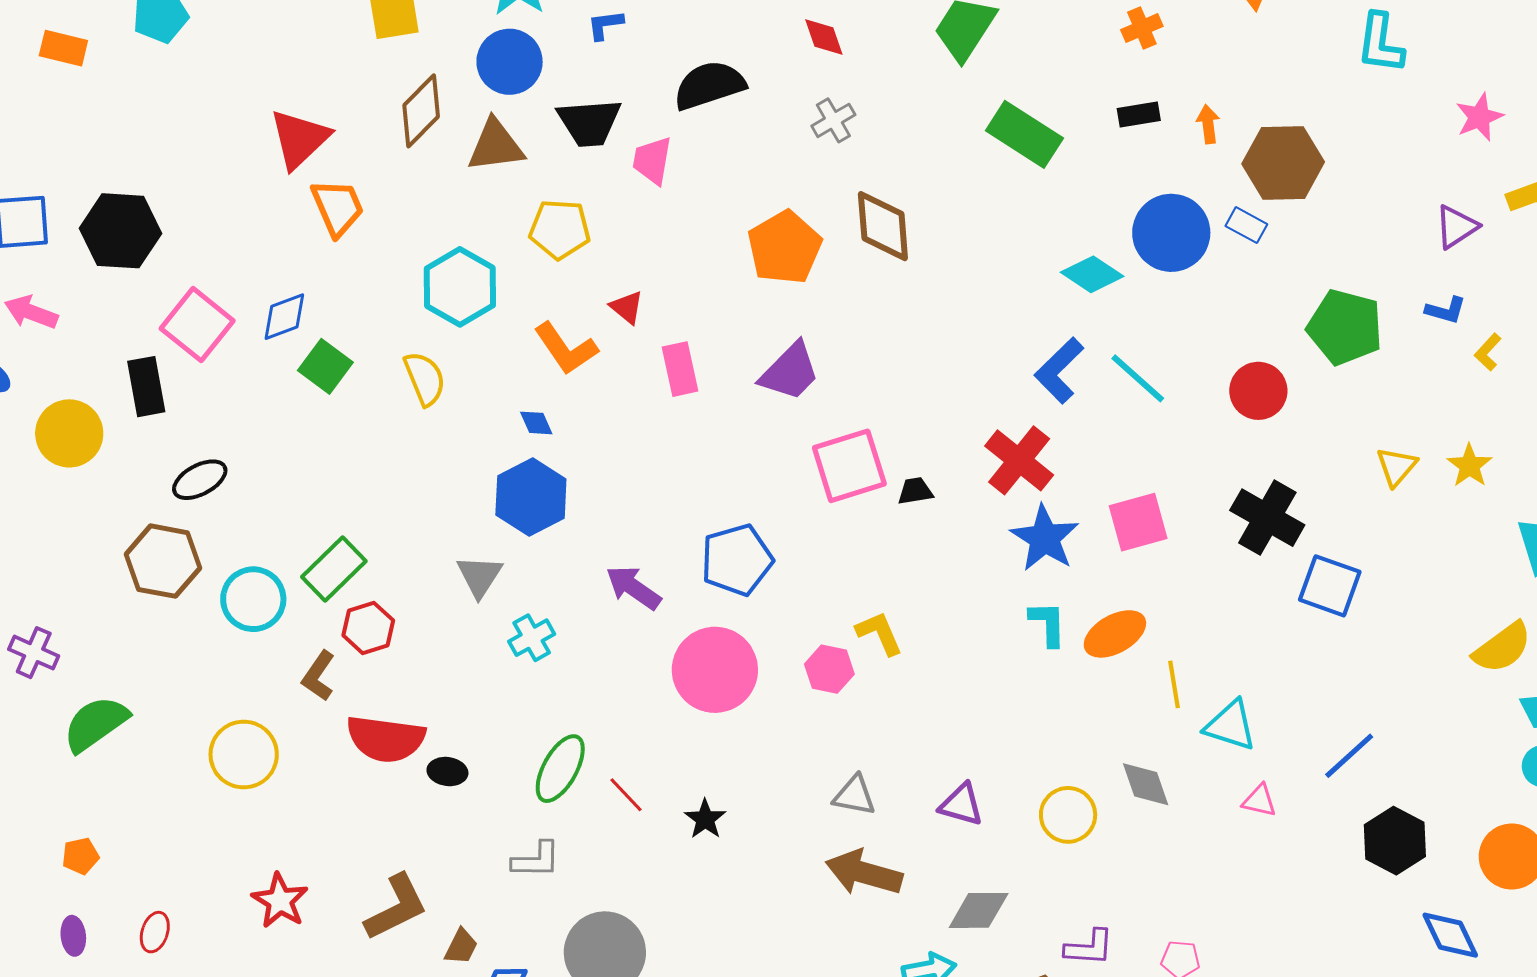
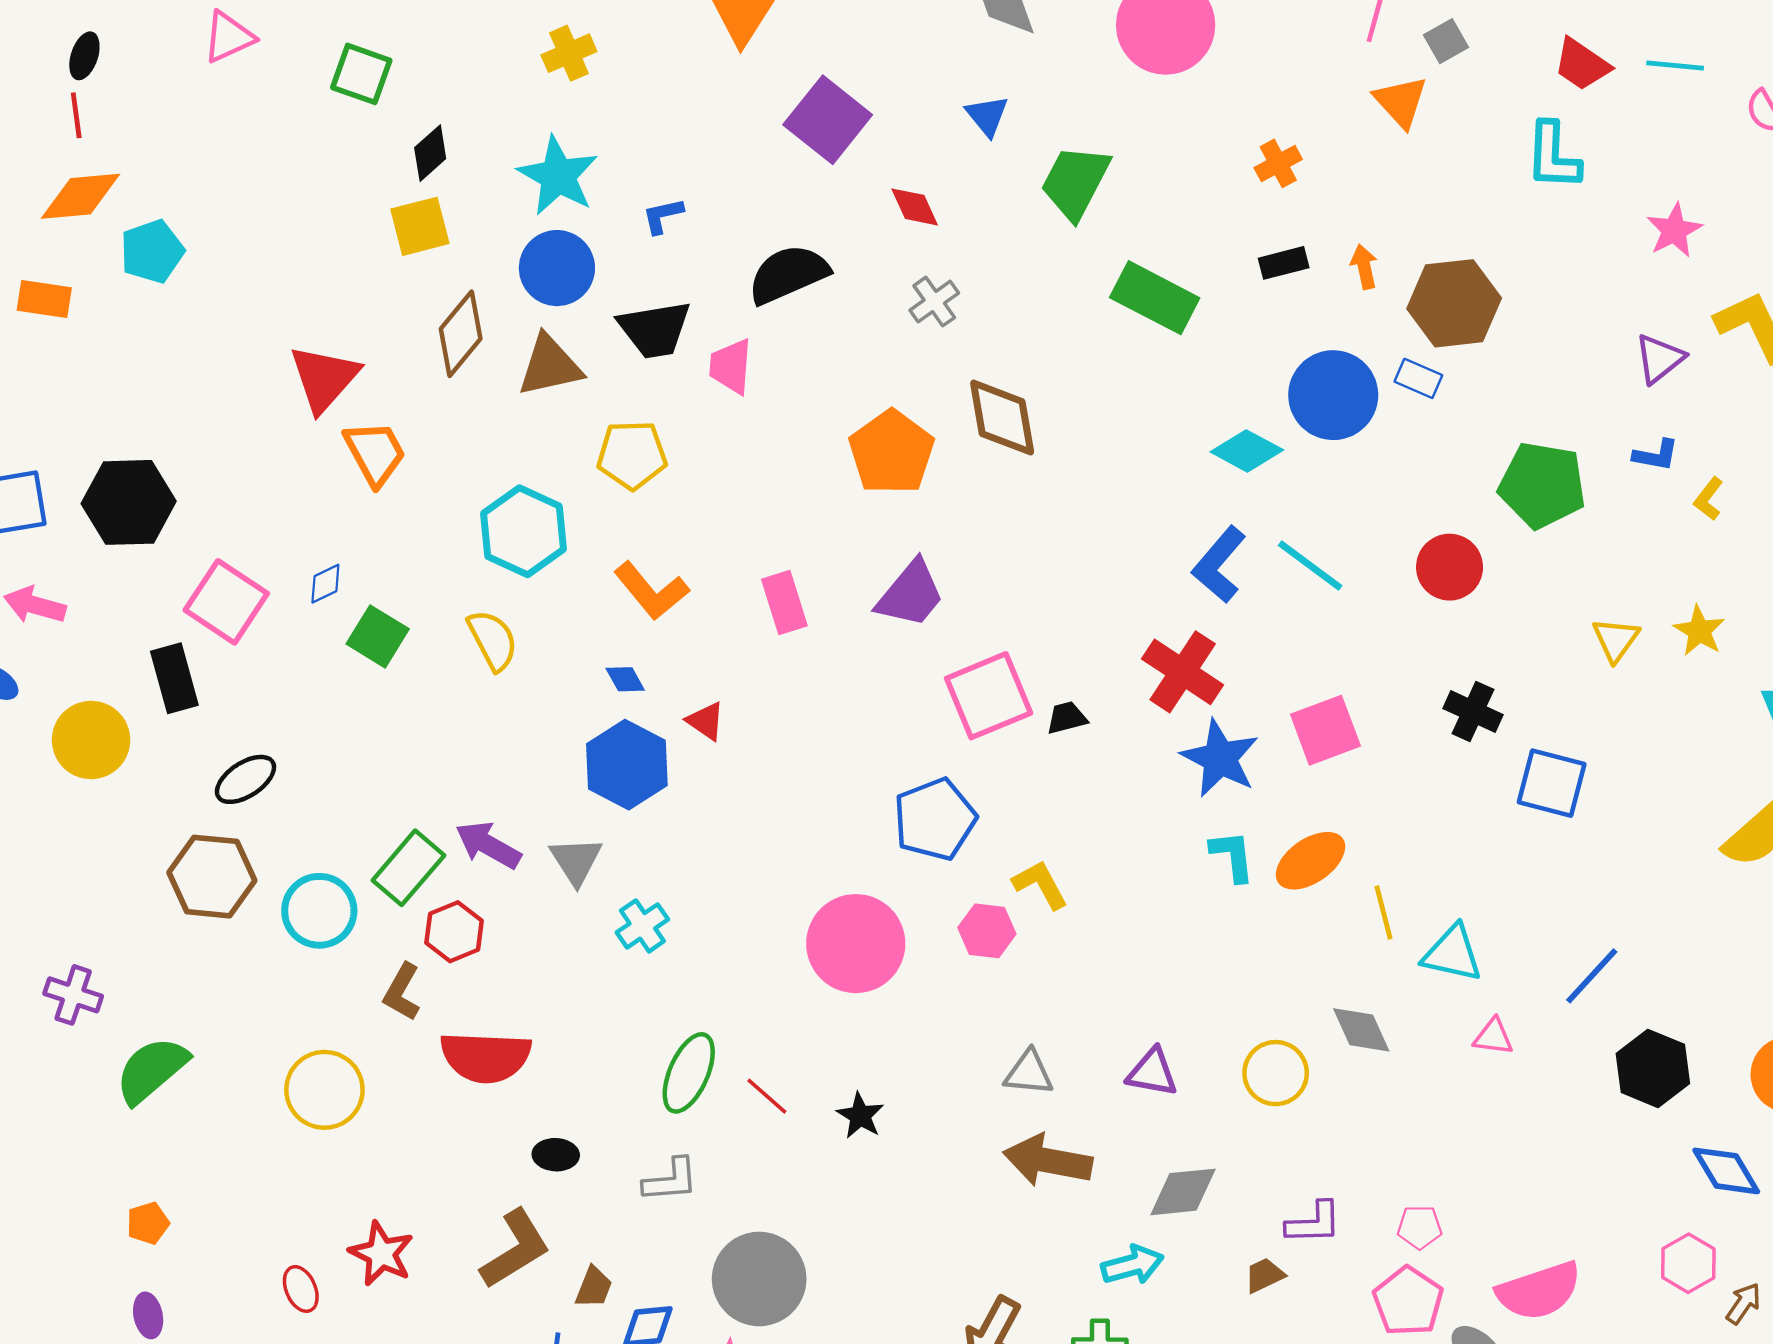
red triangle: (627, 307) -> (706, 721), moved
blue diamond: (284, 317) -> (325, 584), size x0.7
black cross: (1267, 518) -> (1473, 712), size x0.7
blue pentagon: (737, 560) -> (935, 819), moved
purple arrow: (633, 588) -> (488, 845), moved
black ellipse: (447, 772) -> (556, 1155), moved
red ellipse: (155, 932) -> (301, 1289), moved, turned -36

